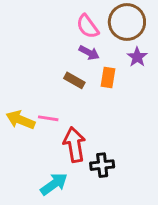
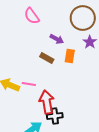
pink semicircle: (88, 26) -> (32, 16), moved
black cross: (102, 165) -> (55, 116), moved

